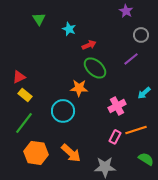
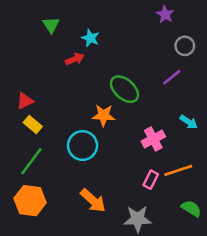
red arrow: (89, 45) -> (75, 59), moved
cyan arrow: (144, 93) -> (189, 122), turned -104
orange hexagon: (36, 153) -> (30, 201), moved

